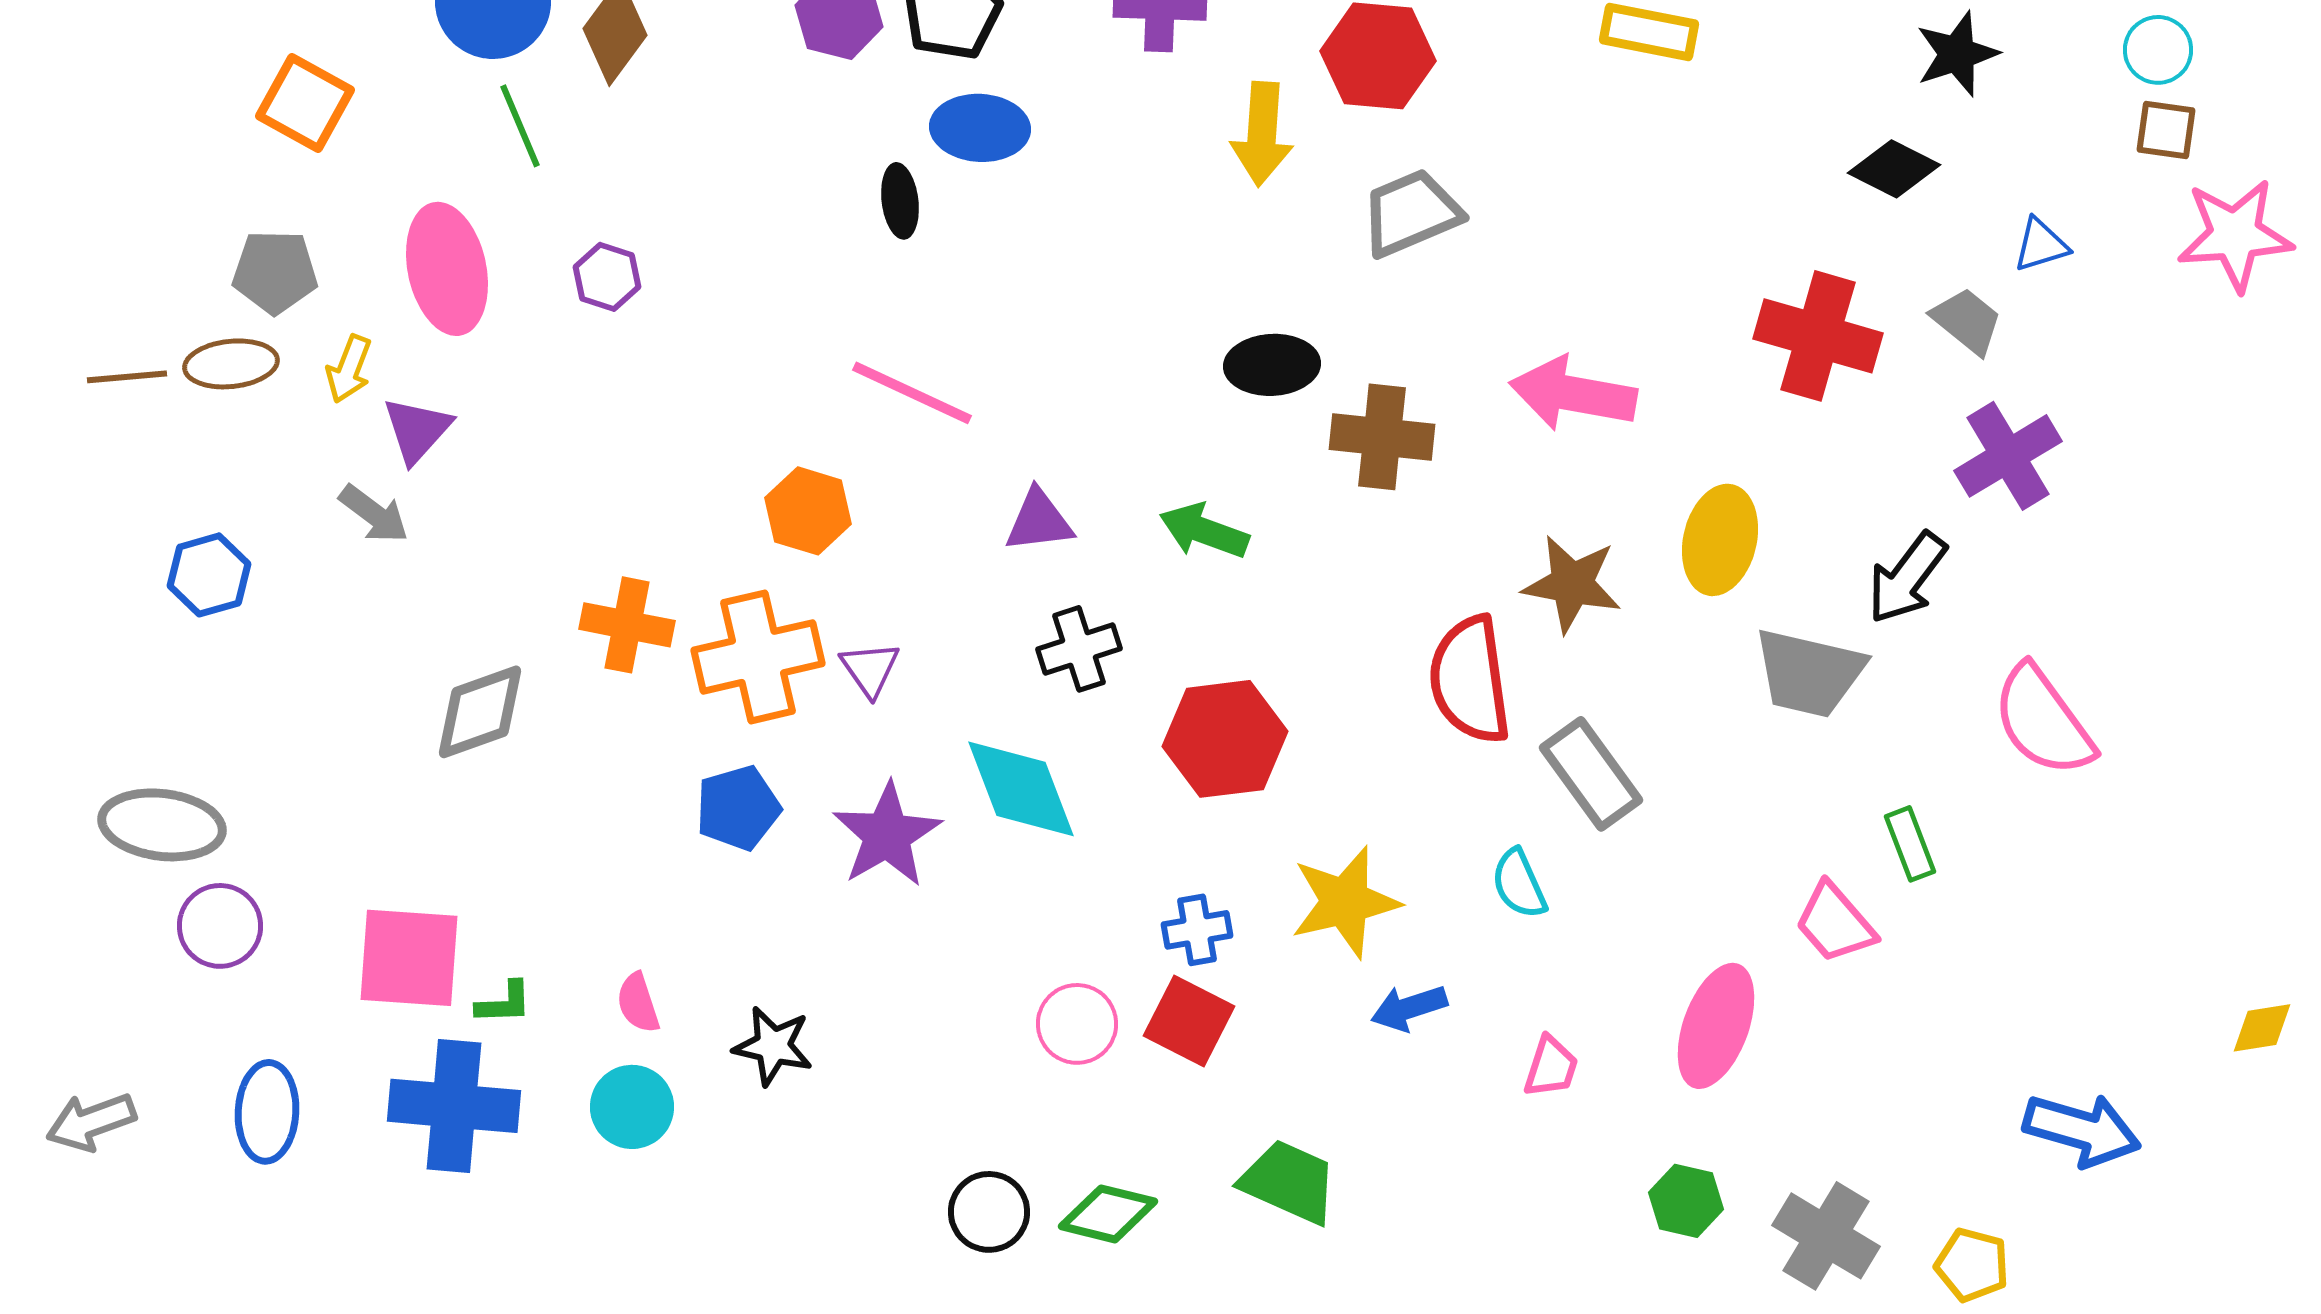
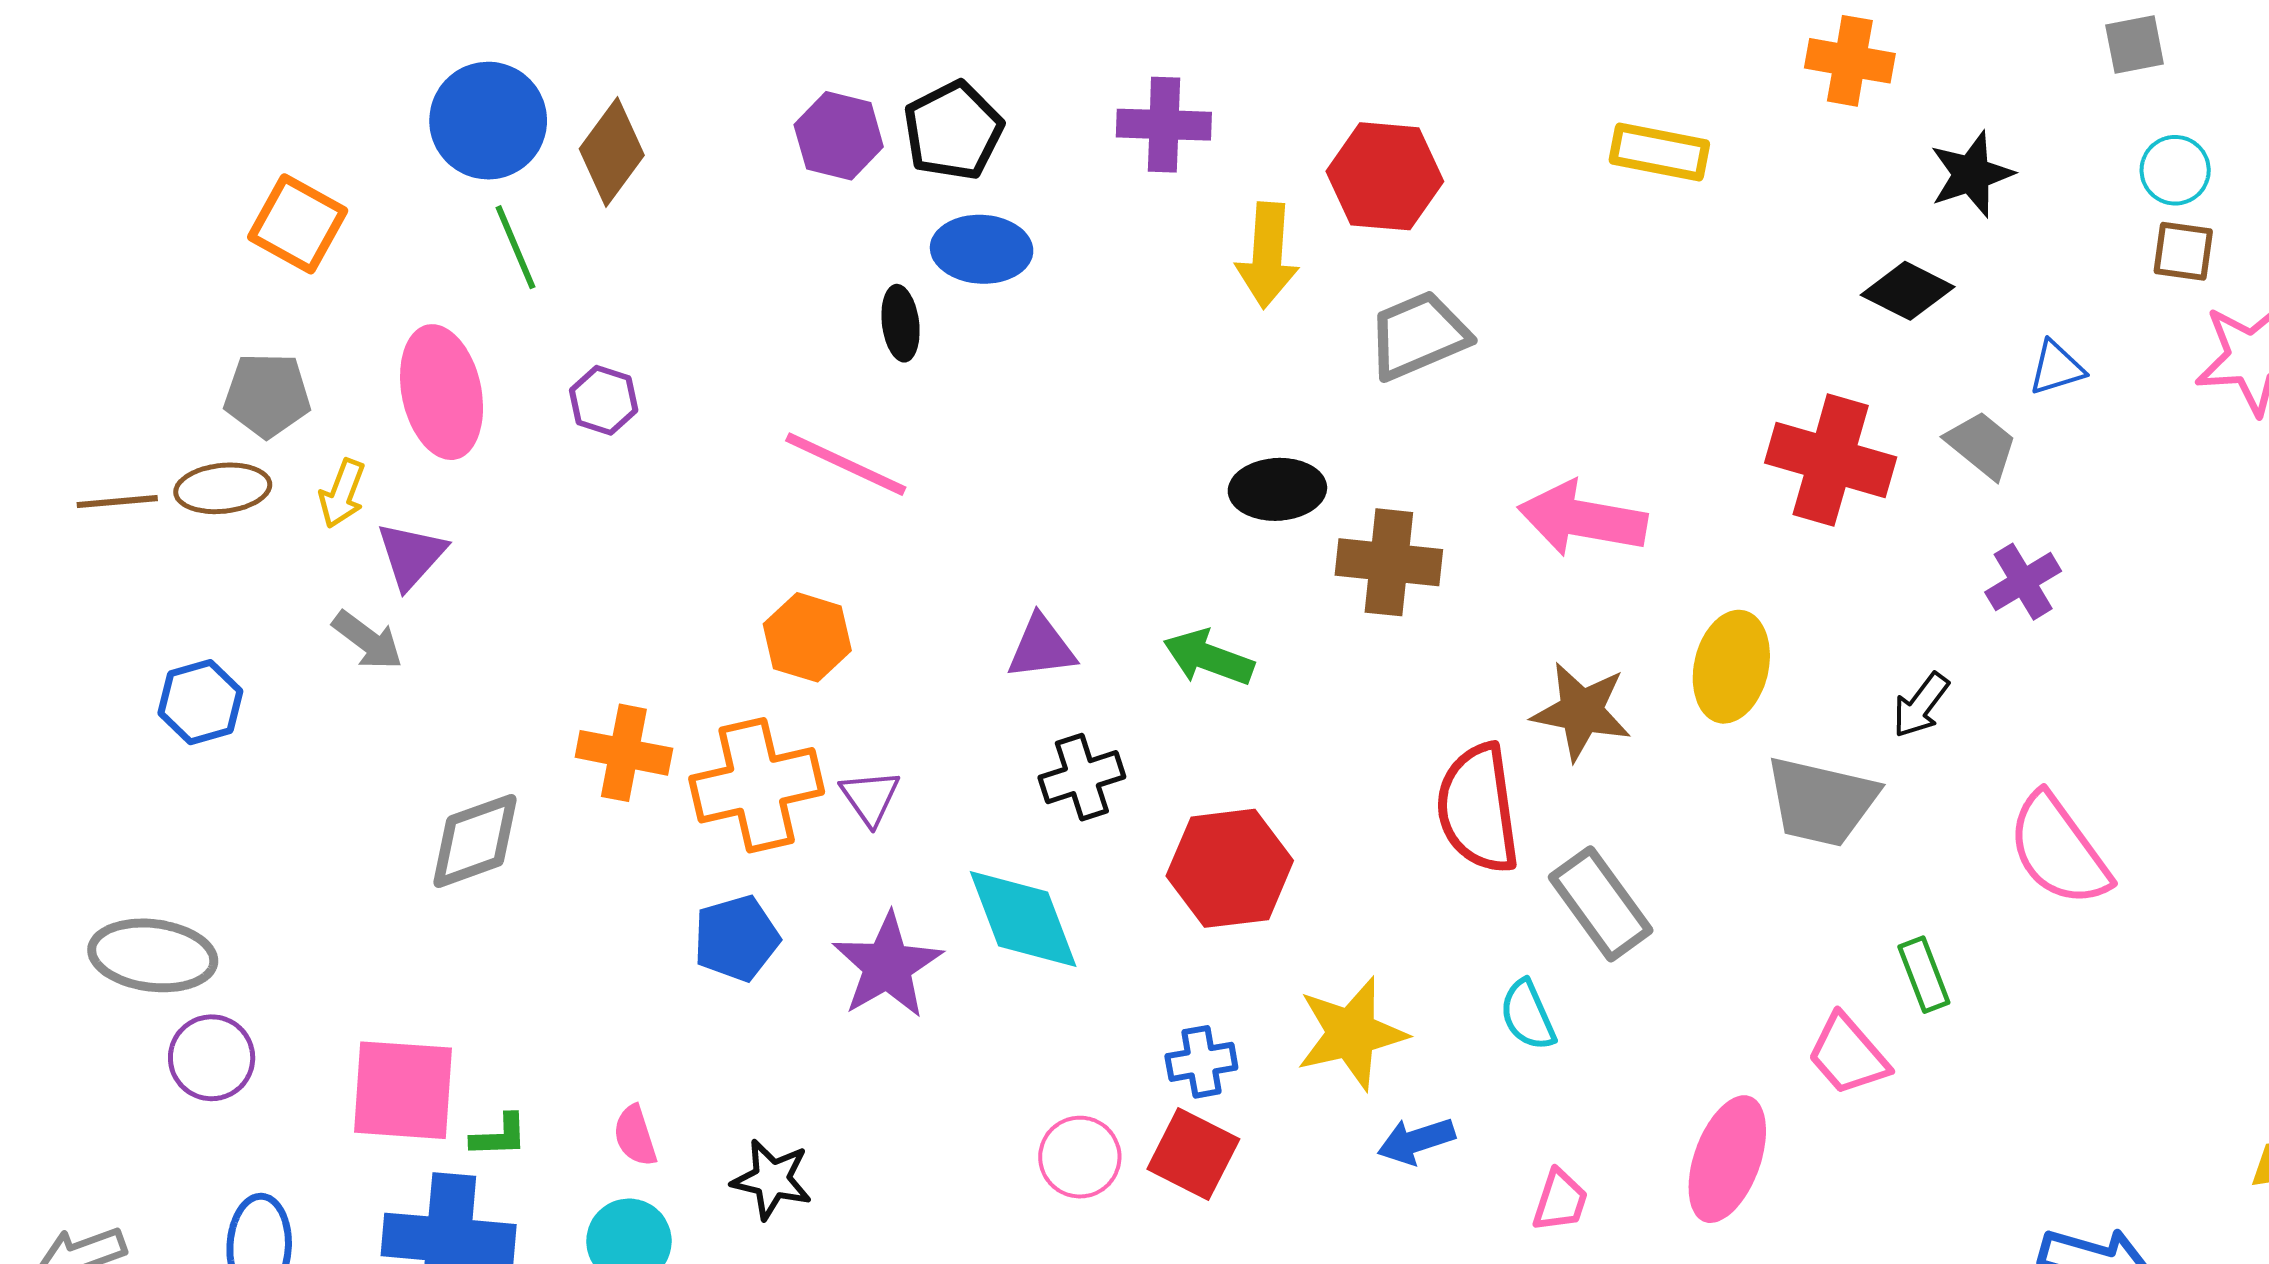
pink line: (912, 393) -> (846, 464), moved
purple cross: (2008, 456) -> (2023, 582), size x0.7
black arrow: (1907, 578) -> (1921, 705), size x0.7

